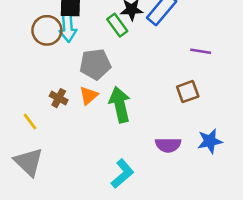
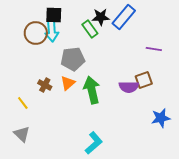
purple semicircle: (168, 145) -> (129, 87), moved
gray triangle: (29, 162) -> (22, 134), size x0.7

